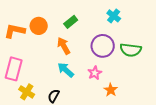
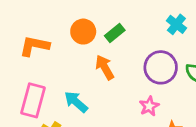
orange circle: (39, 26) -> (83, 32), moved
cyan arrow: (66, 70) -> (76, 102), moved

